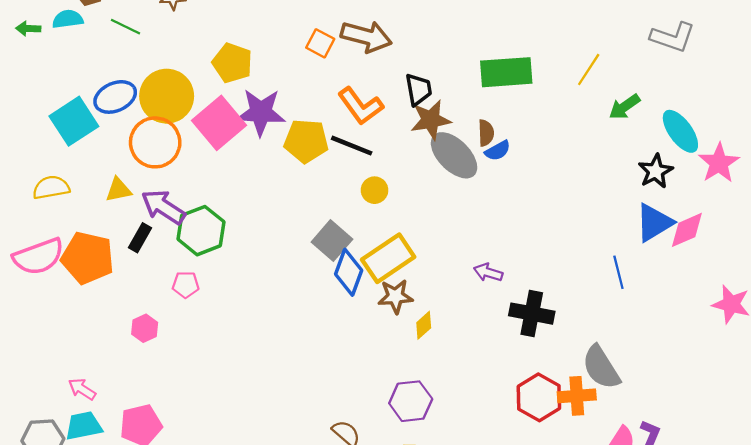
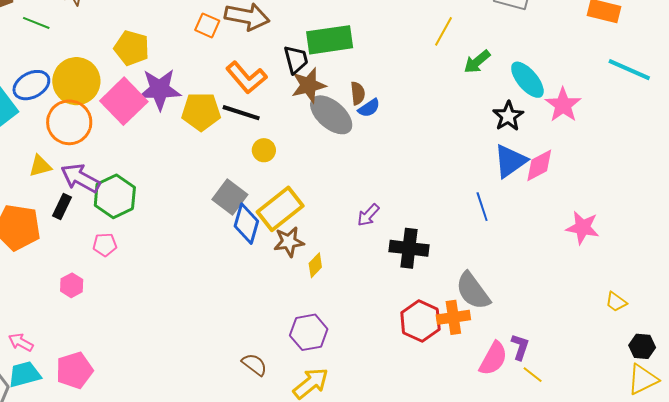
green rectangle: (506, 72) -> (330, 40), moved
purple arrow: (488, 272) -> (368, 215), turned -60

